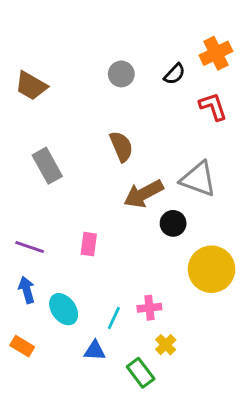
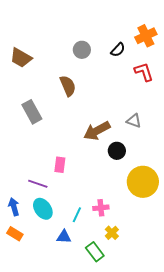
brown semicircle: (121, 146) -> (68, 86), moved
gray triangle: (198, 179) -> (134, 121), size x0.6
purple line: (30, 247) -> (38, 184), moved
blue arrow: (27, 290) -> (14, 207), moved

